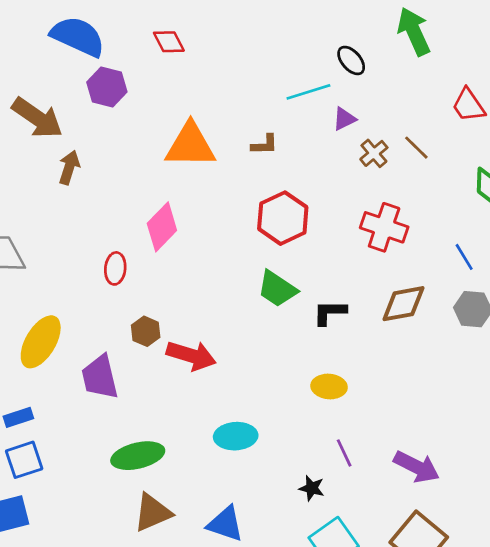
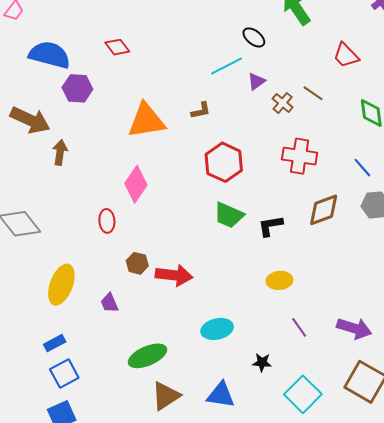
purple trapezoid: (100, 377) -> (109, 303), size x0.6
black star: (312, 488) -> (262, 363), moved

